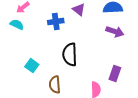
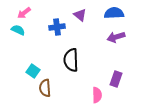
purple arrow: (115, 32) -> (116, 37), turned 144
brown semicircle: (55, 85) -> (45, 88), moved

